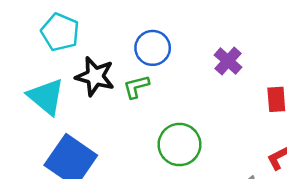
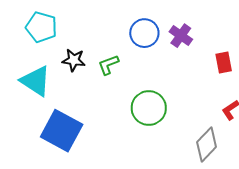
blue circle: (153, 48) -> (144, 33), moved
black star: (95, 76) -> (74, 60), size x0.7

